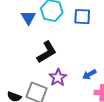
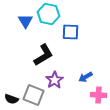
blue square: (82, 17) -> (70, 32), moved

